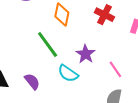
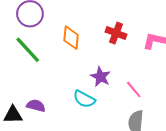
green line: (48, 45) -> (28, 50), moved
purple semicircle: (32, 81) -> (36, 106), moved, turned -30

